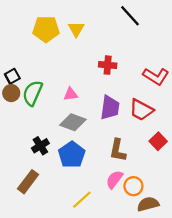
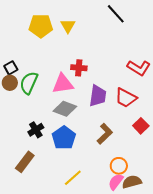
red cross: (108, 65) -> (79, 68), moved
pink triangle: (71, 94) -> (63, 84), size x1.6
brown L-shape: (118, 150) -> (105, 134), turned -145
pink semicircle: (114, 179) -> (116, 182), moved

